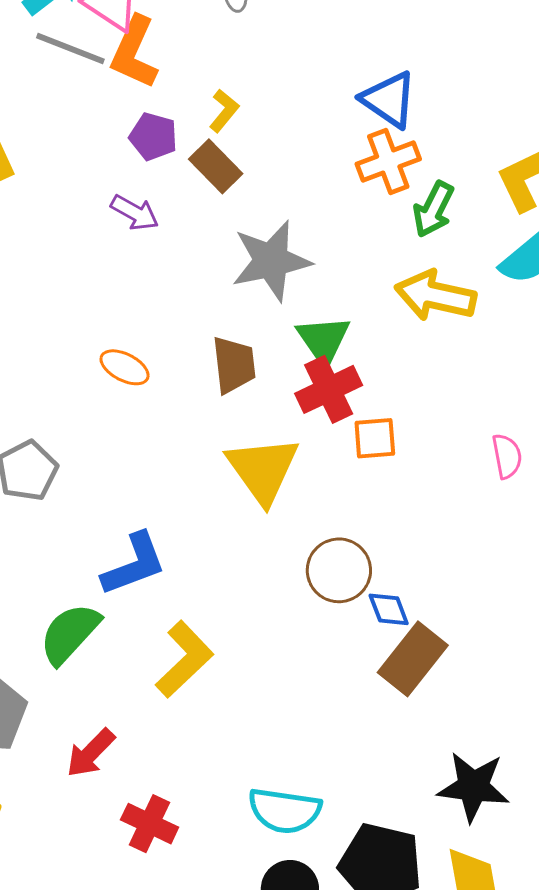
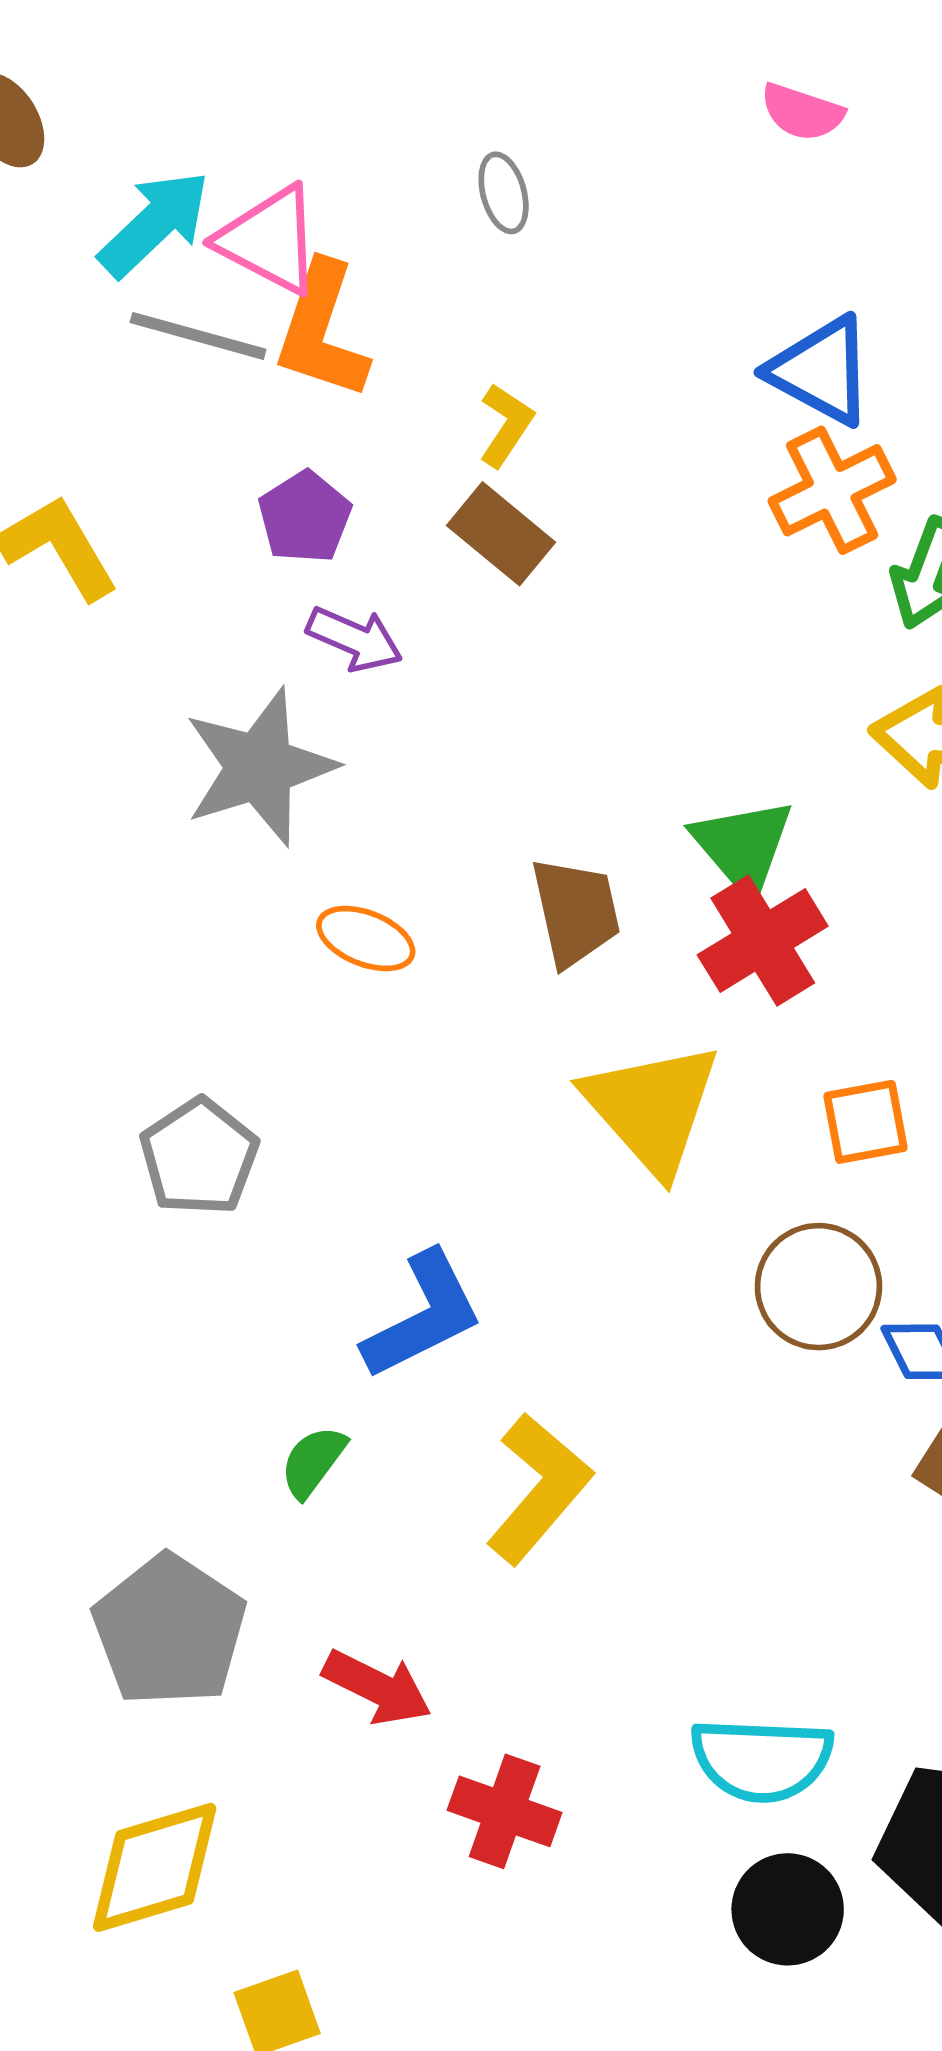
purple pentagon: (153, 137) -> (305, 517), moved, turned 30
gray star: (271, 261) -> (260, 767), moved
orange square: (375, 438) -> (865, 1122), moved
green semicircle: (70, 634) -> (313, 1462), size x0.6
red arrow: (91, 753) -> (377, 1687), turned -102

